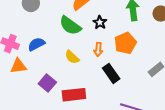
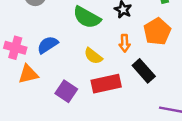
red rectangle: (74, 95) -> (106, 84), moved

